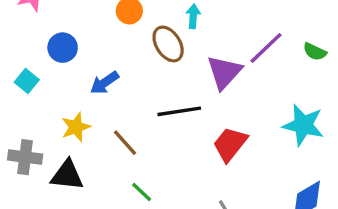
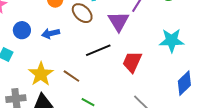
blue arrow: (104, 83) -> (51, 33), moved, turned 36
yellow star: (76, 127) -> (41, 74), size x1.4

